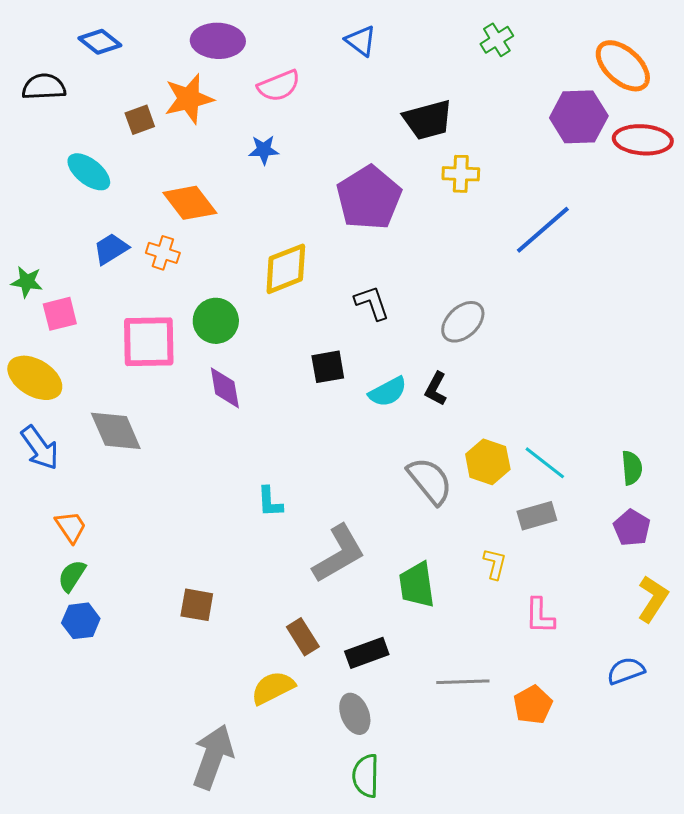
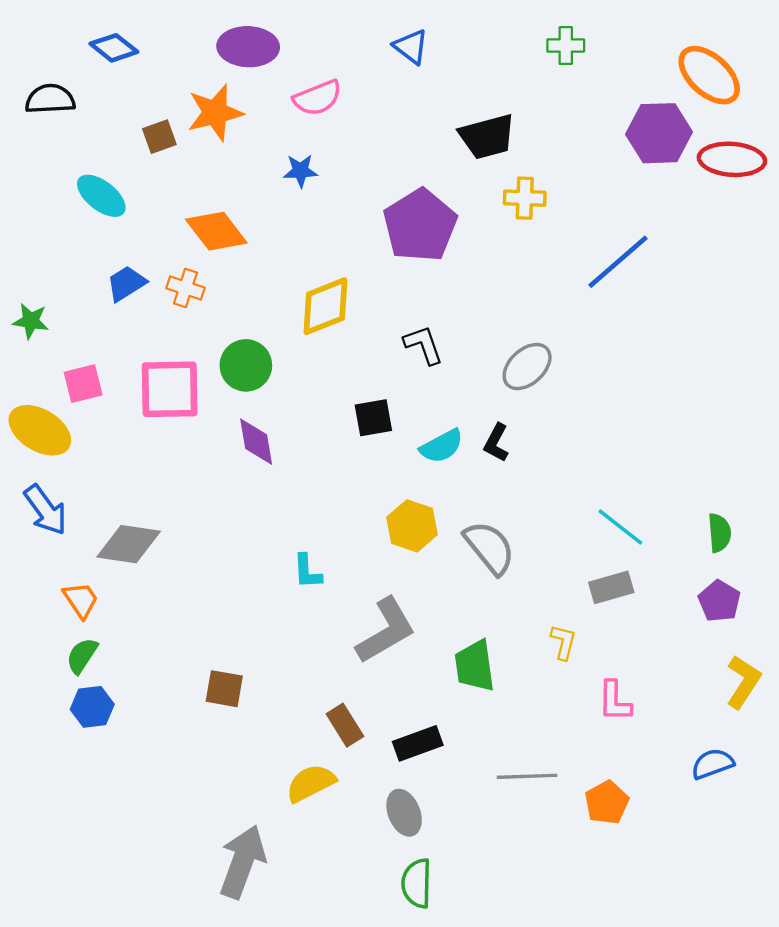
green cross: (497, 40) -> (566, 46), turned 32
pink square: (60, 314) -> (83, 384), moved
gray diamond: (116, 431) -> (129, 544), moved, turned -58
yellow hexagon: (488, 462) -> (412, 526), moved

